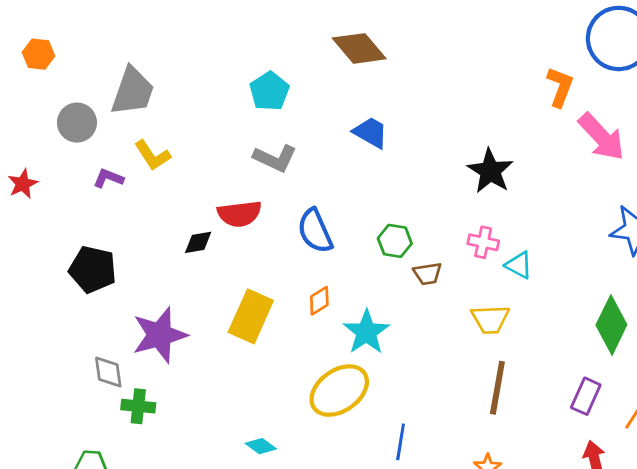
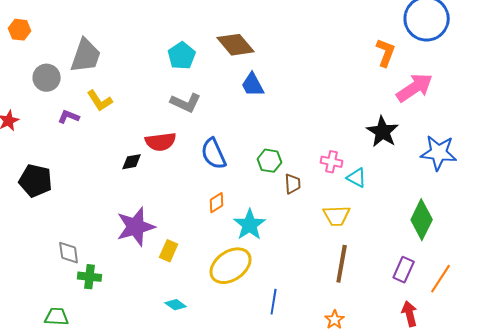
brown diamond: (359, 48) -> (236, 45), moved
blue trapezoid: (371, 133) -> (253, 85), turned -148
pink arrow: (601, 137) -> (415, 88), turned -81
black star: (490, 171) -> (383, 132), moved
black pentagon: (93, 269) -> (36, 181), moved
brown trapezoid: (428, 274) -> (293, 184), turned -85
yellow rectangle: (251, 316) -> (169, 251), moved, size x0.6
purple star: (160, 335) -> (136, 227), moved

